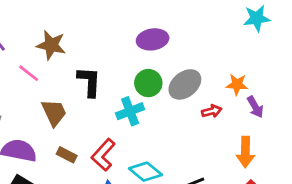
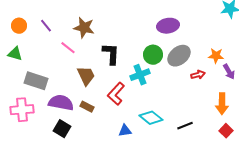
purple ellipse: (153, 39) -> (168, 26), moved
brown rectangle: (67, 155) -> (87, 107), moved
red L-shape: (103, 155) -> (116, 94), moved

